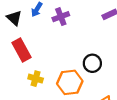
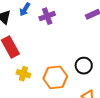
black circle: (92, 63) -> (84, 66), moved

